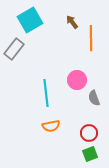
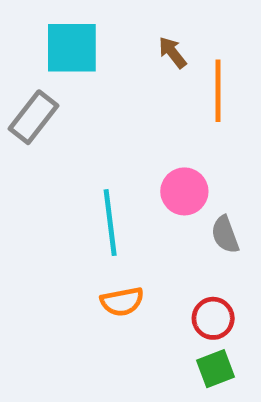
cyan square: (30, 20) -> (72, 48), turned 30

